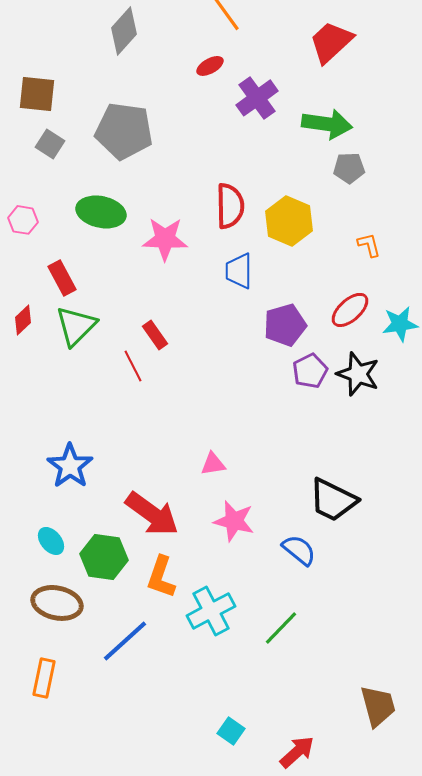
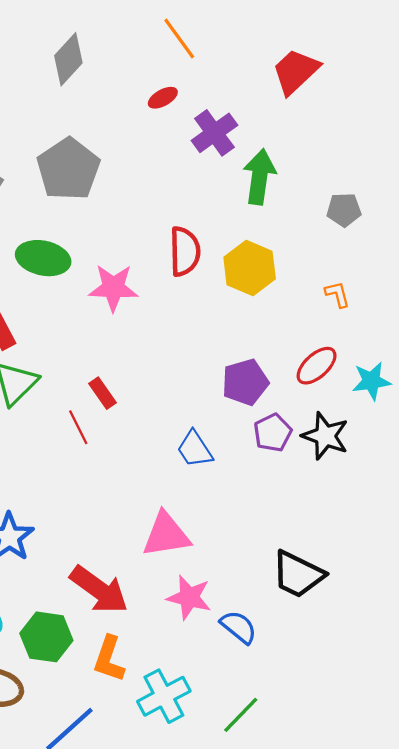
green arrow: (327, 124) -> (259, 177), moved, turned -90
gray pentagon: (124, 131) -> (68, 169), turned 30
gray pentagon: (349, 168) -> (344, 210), moved
blue trapezoid: (239, 271) -> (195, 449), moved, turned -33
pink triangle: (213, 464) -> (166, 535), size x1.8
blue semicircle: (299, 550) -> (239, 627), moved

